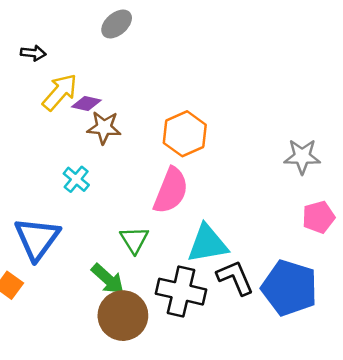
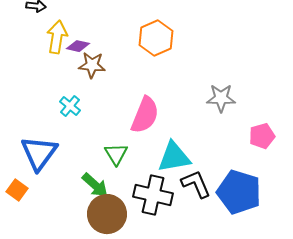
yellow arrow: (60, 92) -> (57, 37), turned -32
orange hexagon: (185, 134) -> (156, 38), moved
gray star: (302, 157) -> (221, 98), moved

